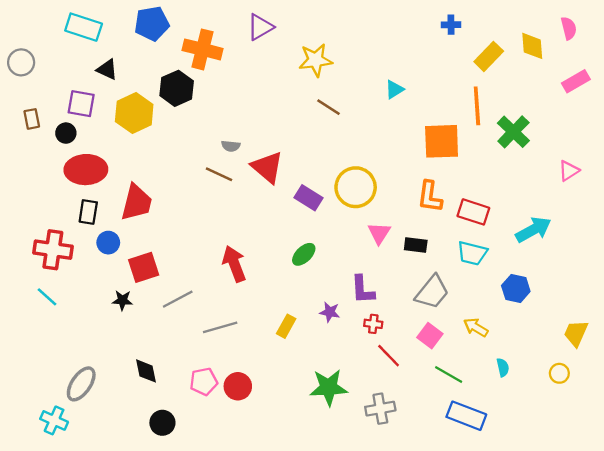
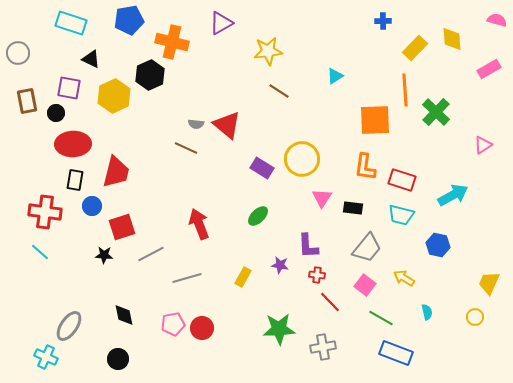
pink semicircle: (569, 28) -> (497, 20), moved, turned -60
brown rectangle: (32, 119) -> (27, 101), size x1.4
red triangle: (267, 167) -> (227, 125), moved
black circle: (162, 423) -> (118, 359), moved

